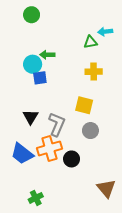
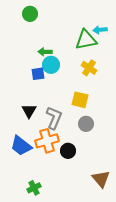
green triangle: (90, 42) -> (86, 40), size x1.6
cyan circle: (33, 64) -> (51, 65), moved
yellow cross: (94, 72) -> (89, 68), turned 35

